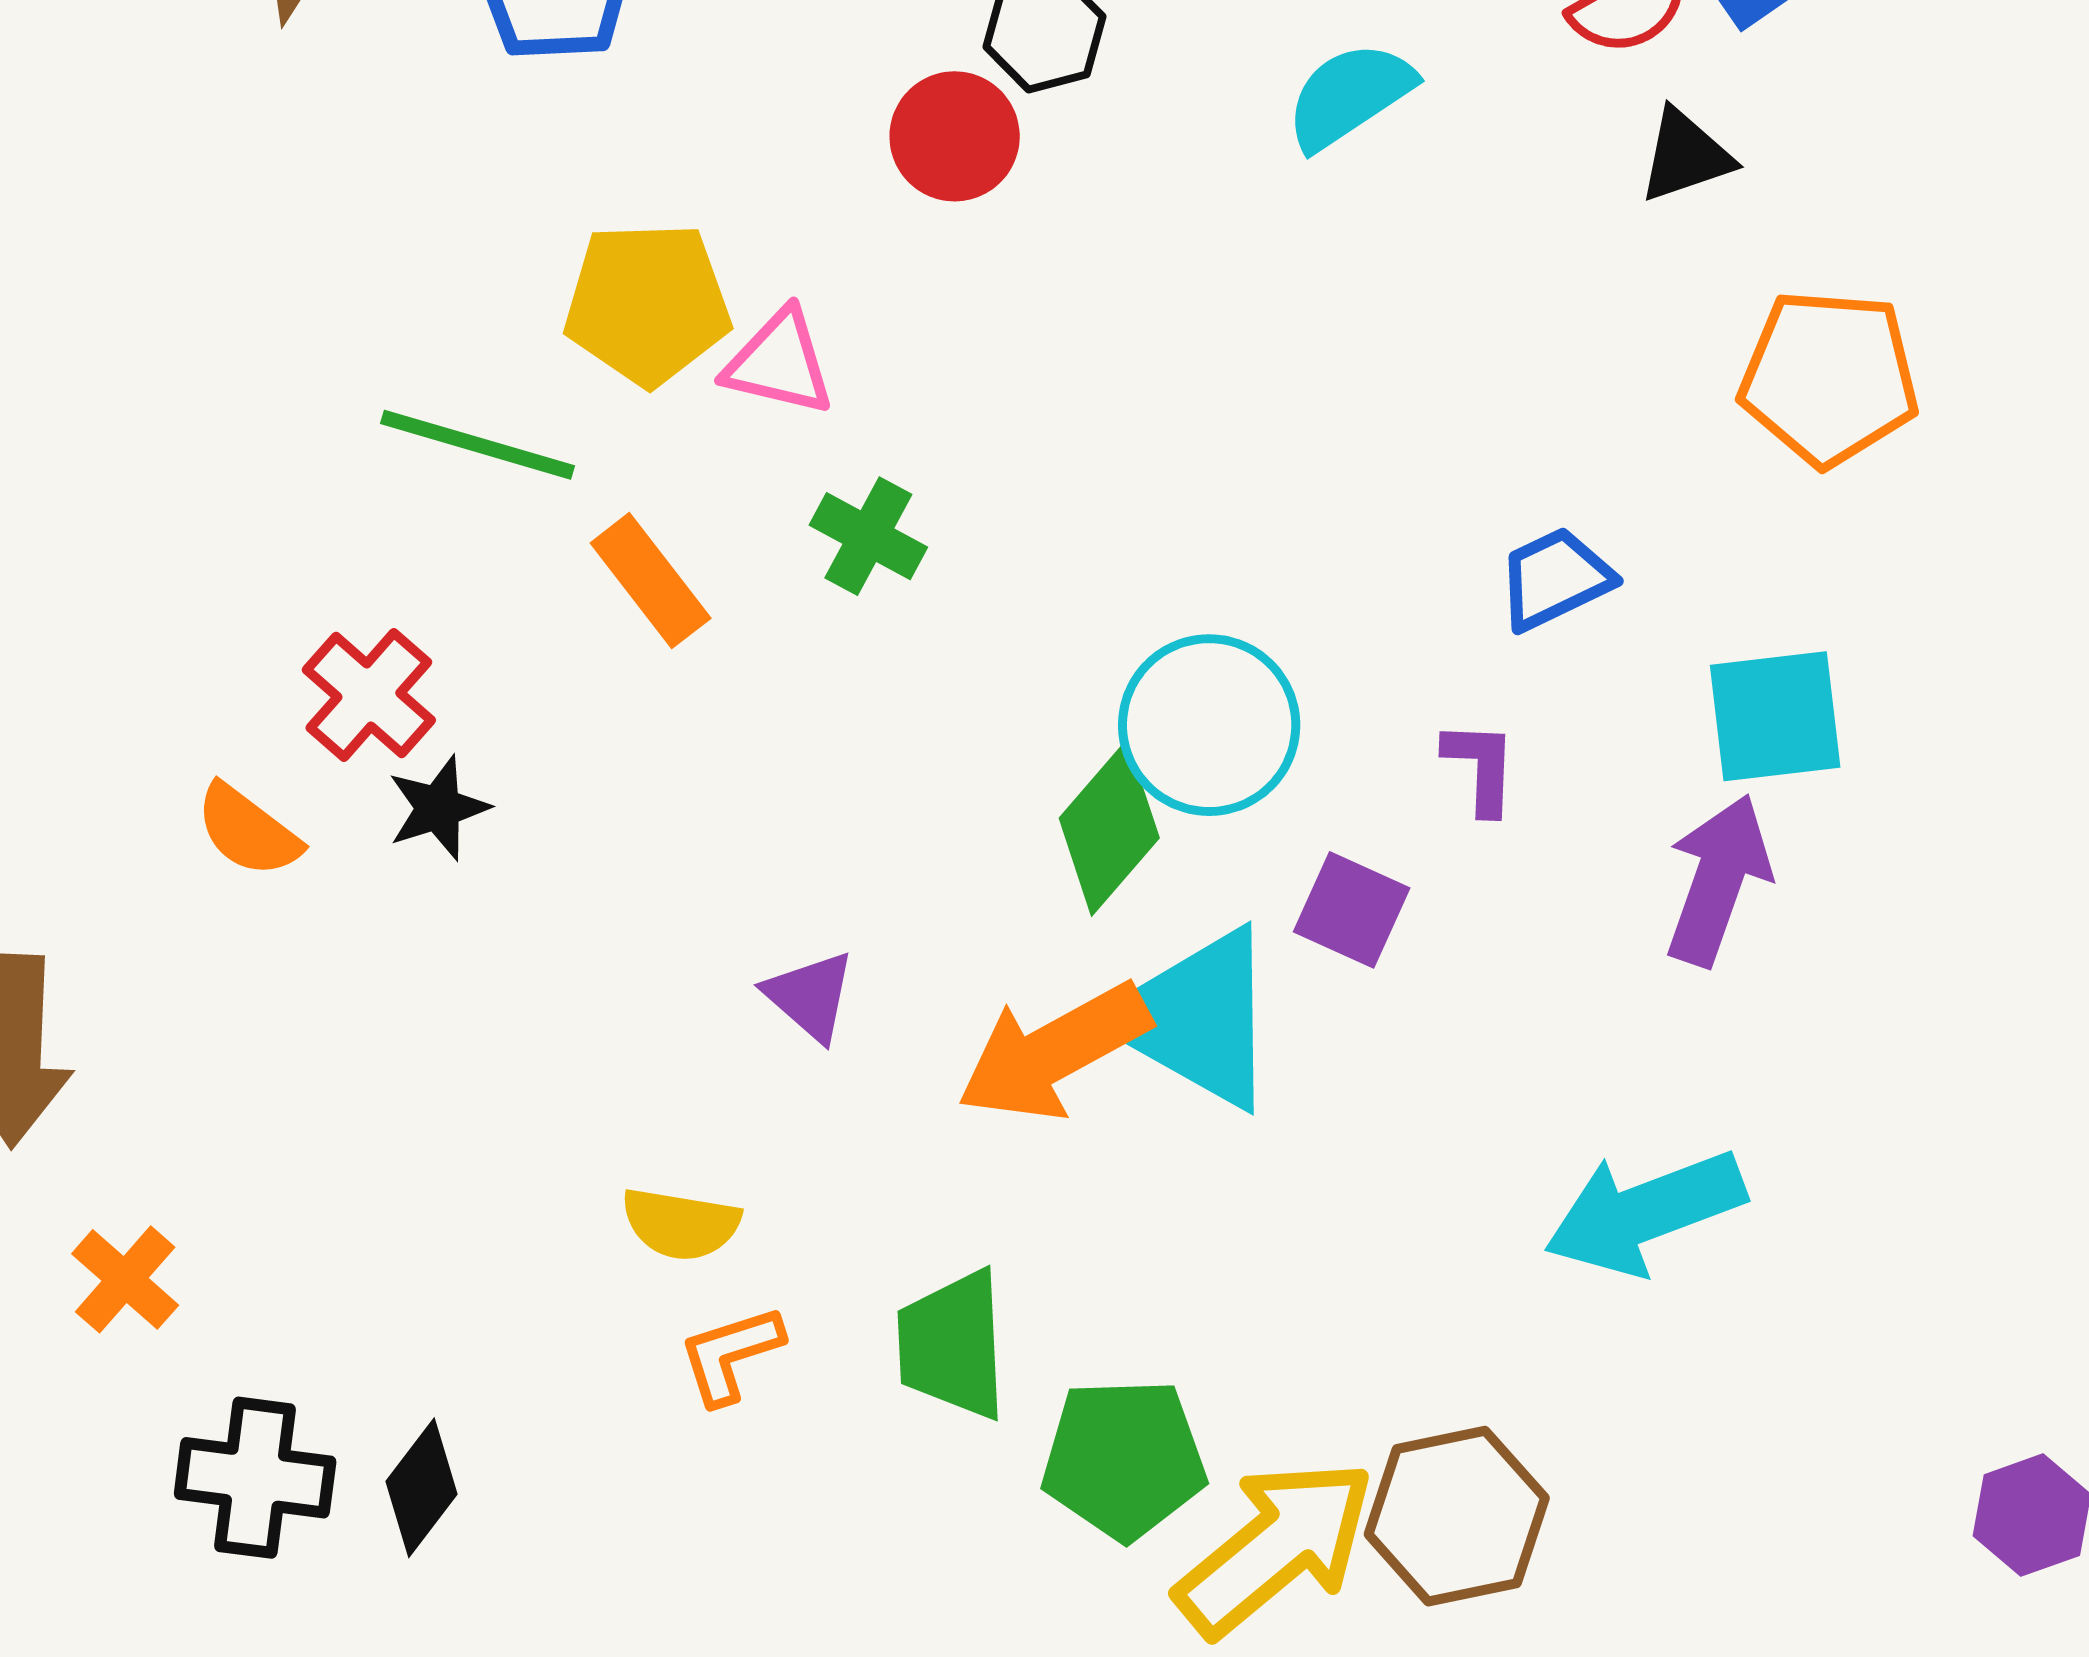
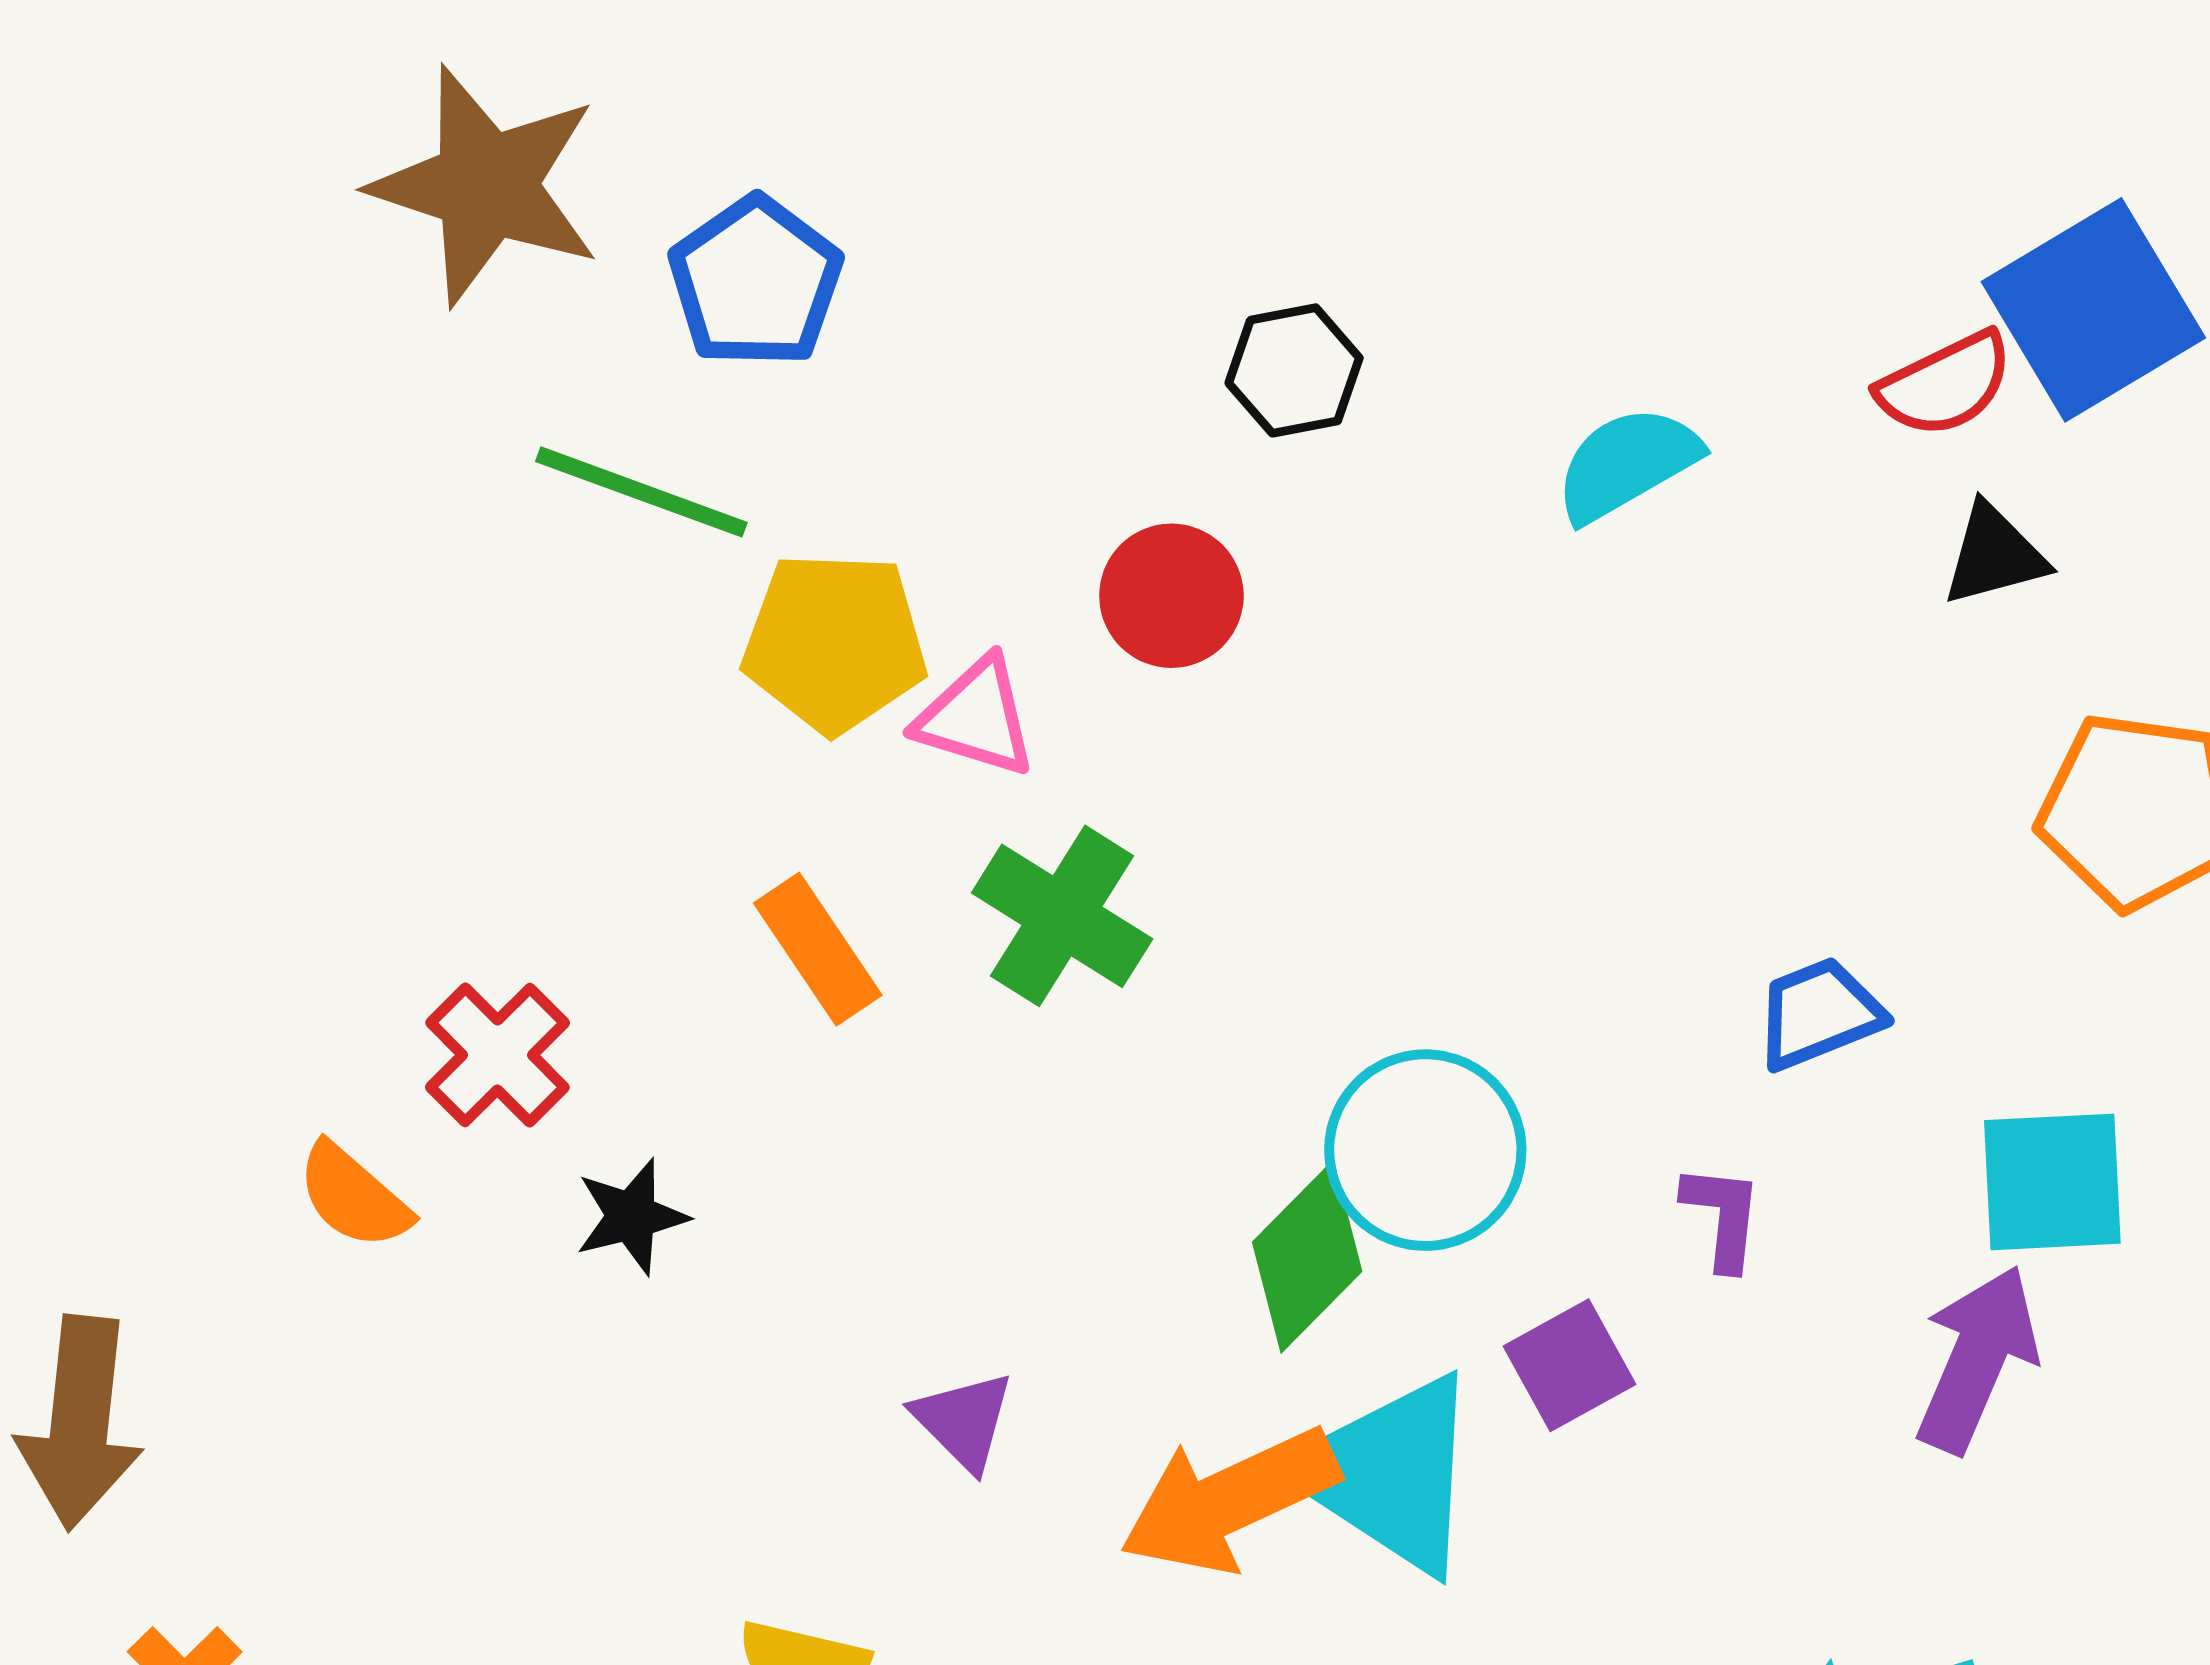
red circle: (955, 136) -> (1171, 596), moved
green line: (477, 445) -> (641, 492), moved
green cross: (868, 536) -> (1062, 916), size x1.4
black star: (438, 808) -> (631, 1216), moved
purple square: (1352, 910) -> (1570, 1365), turned 33

